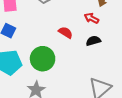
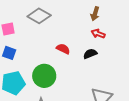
red arrow: (91, 18) -> (98, 34), moved

